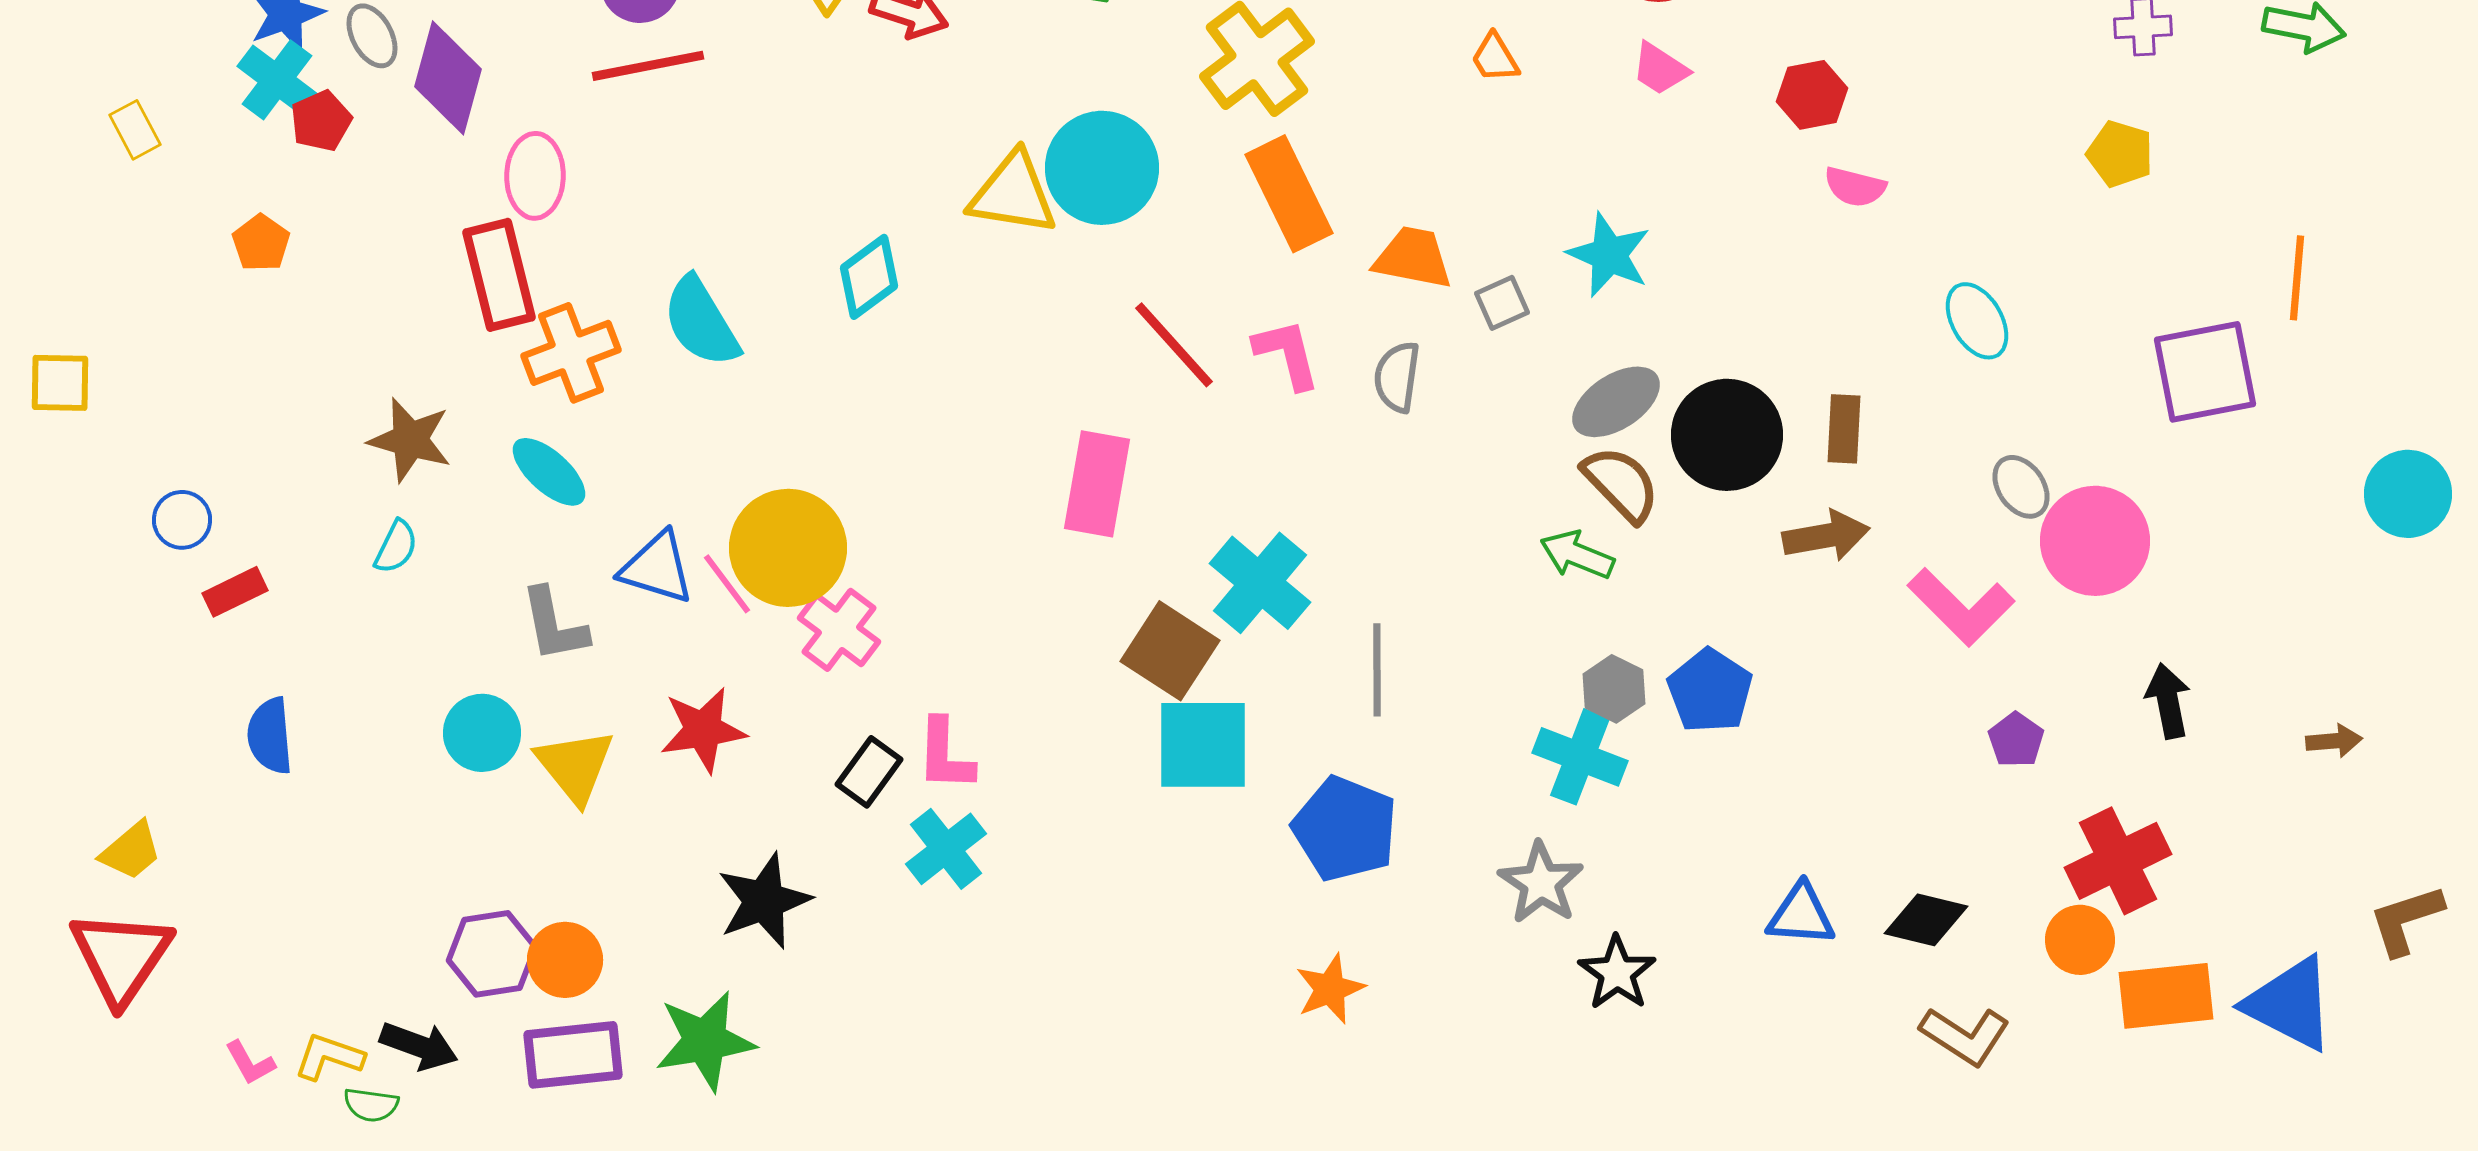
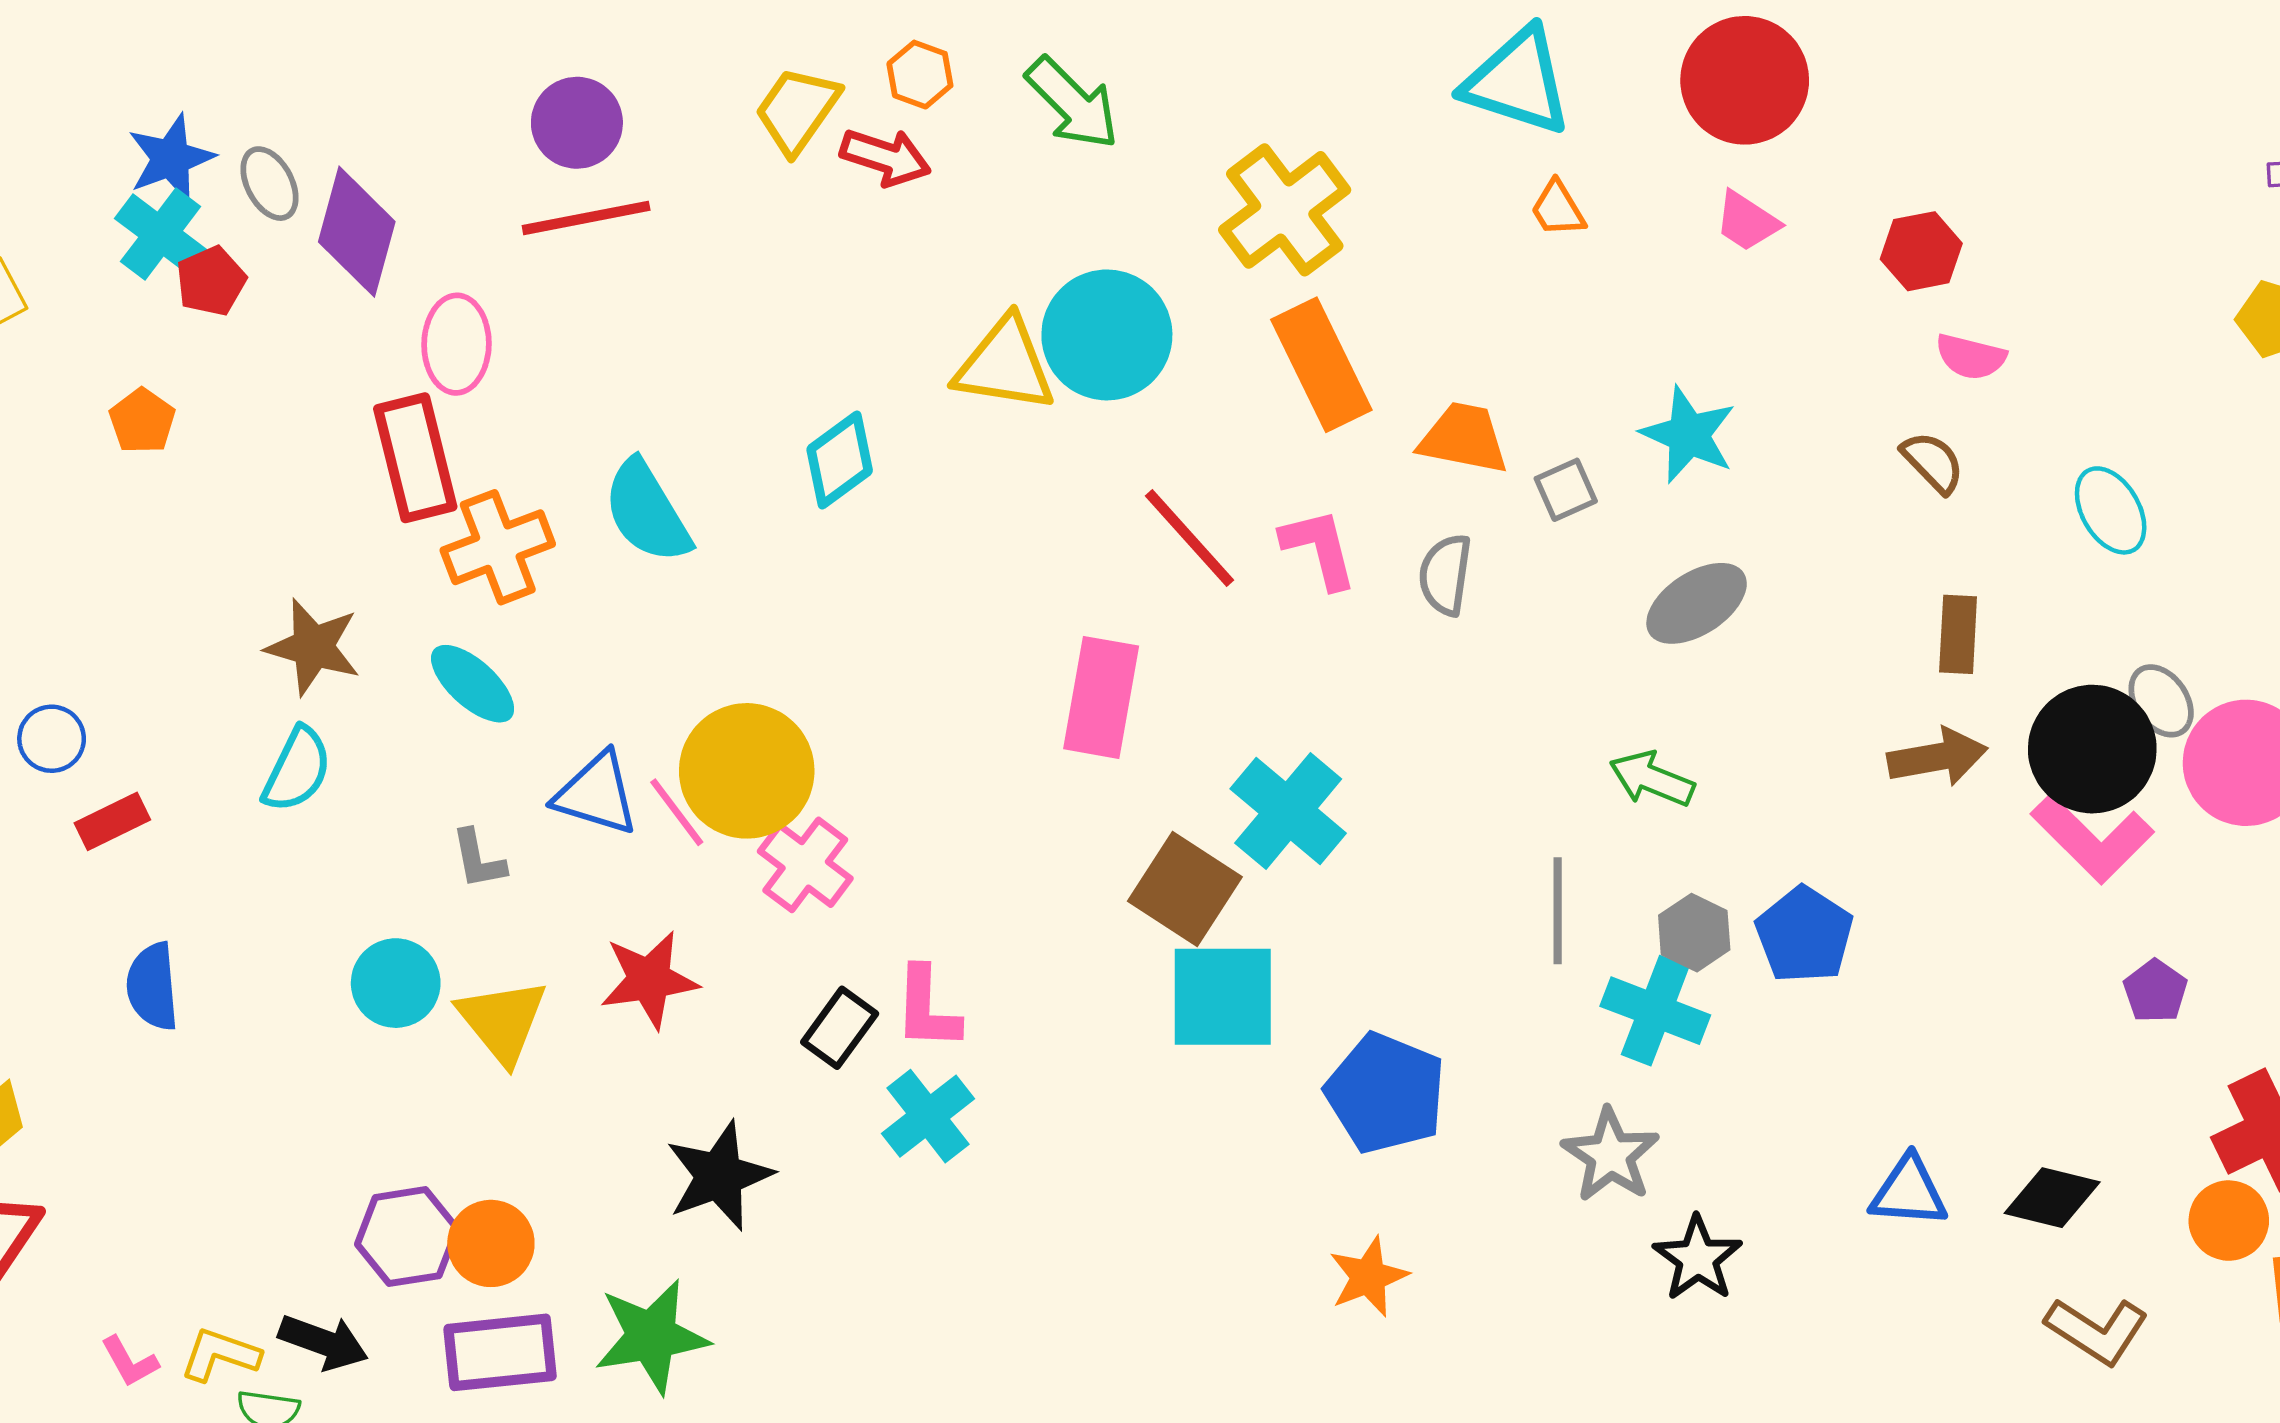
black circle: (1727, 435) -> (2092, 749), moved
brown semicircle: (1621, 484) -> (1933, 462), moved, size x0.7
cyan semicircle: (396, 547) -> (297, 770), size x1.4
gray L-shape: (554, 625) -> (478, 859), size x0.7
gray line: (1377, 670) -> (1558, 911), moved

